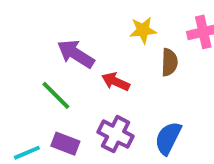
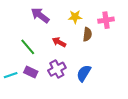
purple arrow: (76, 54) -> (40, 15), moved
purple cross: (116, 134) -> (57, 69), turned 30

